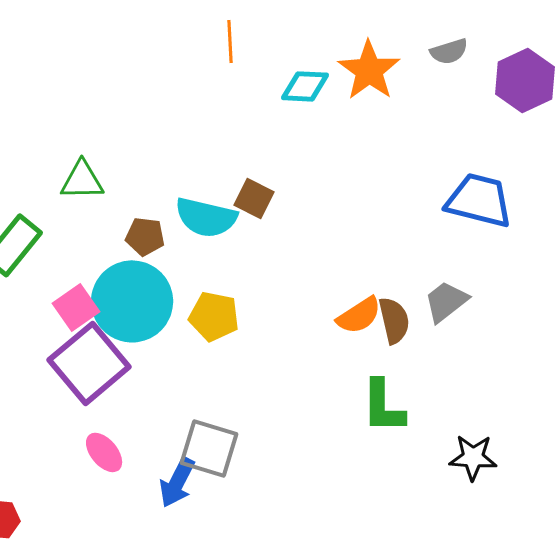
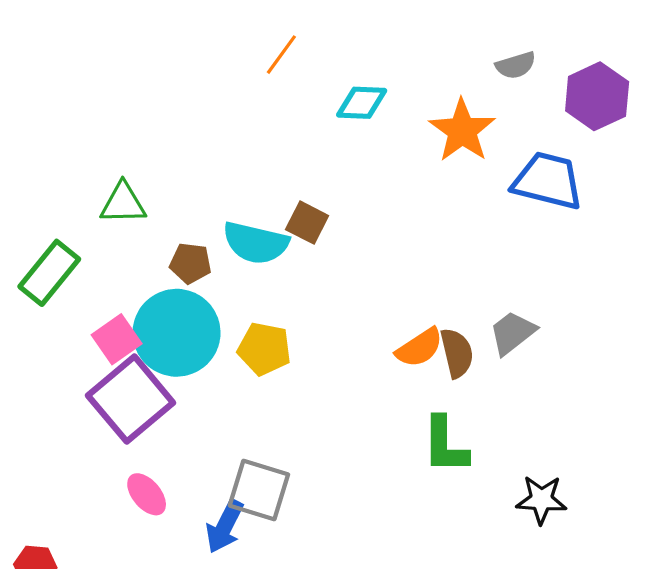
orange line: (230, 41) -> (281, 55), turned 39
orange star: (369, 70) -> (462, 131), moved
blue trapezoid: (479, 200) -> (548, 181), moved

